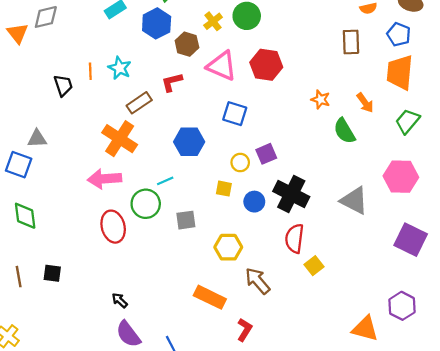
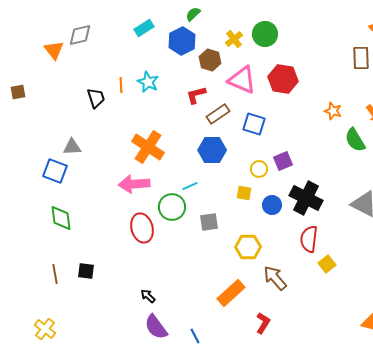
brown rectangle: (139, 103) -> (218, 114), moved
orange rectangle: (210, 297) -> (231, 293), turned -68

